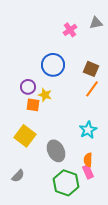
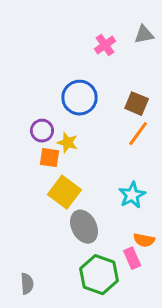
yellow square: (25, 136) -> (64, 192), moved
orange semicircle: (88, 160) -> (144, 240), moved, turned -80
gray semicircle: (18, 176) -> (27, 284), moved, turned -48

